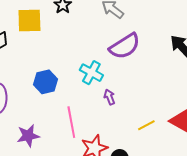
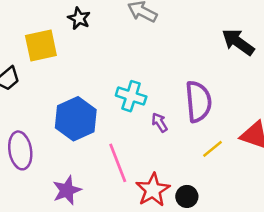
purple semicircle: (125, 46) -> (198, 102), moved, turned -52
blue hexagon: (46, 82) -> (76, 119), size x1.4

